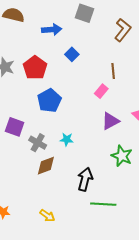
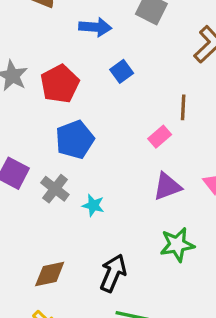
gray cross: (38, 143) -> (55, 189), moved
green star: (122, 156) -> (177, 245), turned 30
brown diamond: (46, 166) -> (50, 274), moved

